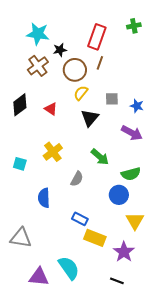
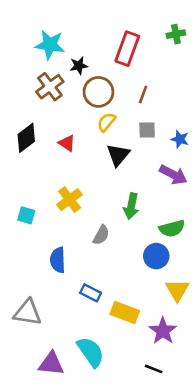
brown line: (100, 63) -> (143, 95), moved
green arrow: (100, 157) -> (131, 206), turned 60
blue rectangle: (80, 219) -> (91, 293), moved

